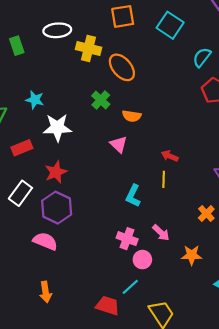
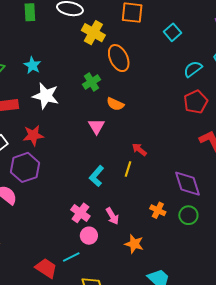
cyan square: (170, 25) -> (172, 32), size x0.7
orange cross: (206, 213) -> (158, 210), turned -35

